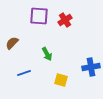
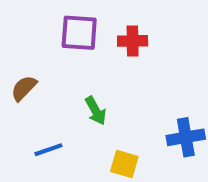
red cross: (65, 20) -> (133, 41), turned 32

